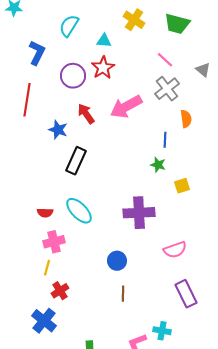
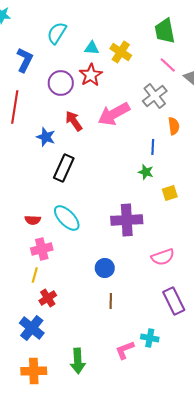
yellow cross: (134, 20) -> (121, 52), moved
green trapezoid: (177, 24) -> (165, 31), turned 64
pink line: (165, 60) -> (168, 65), moved

